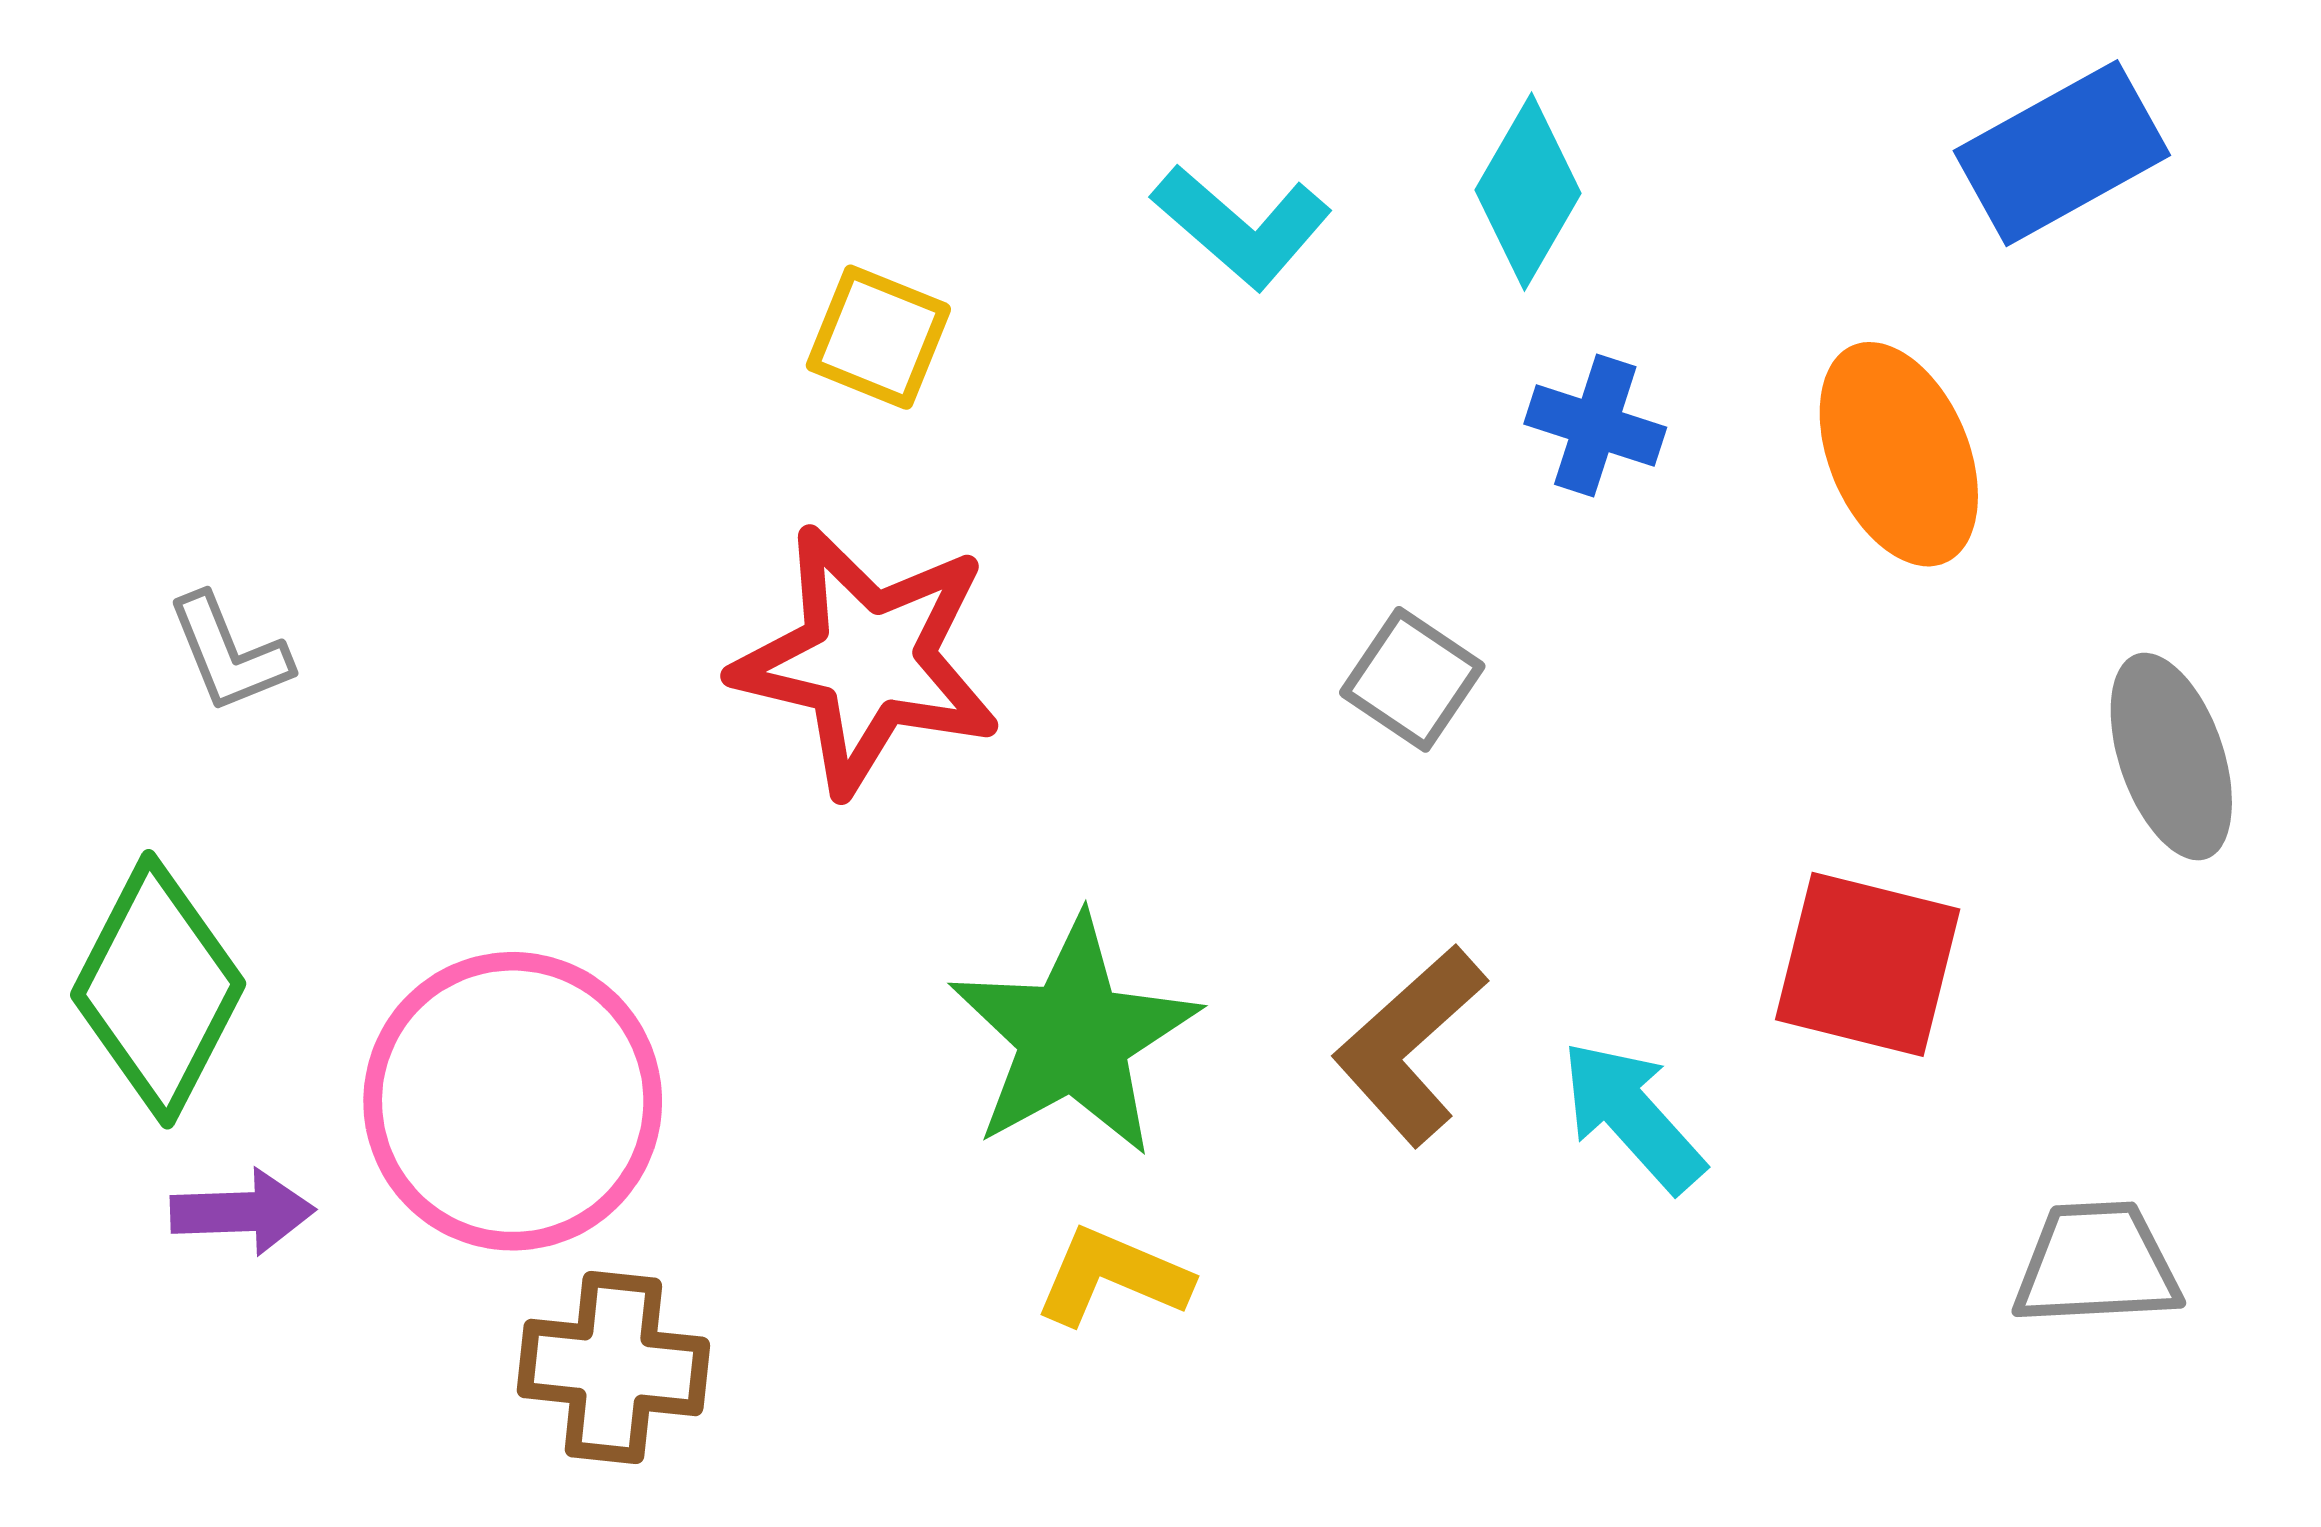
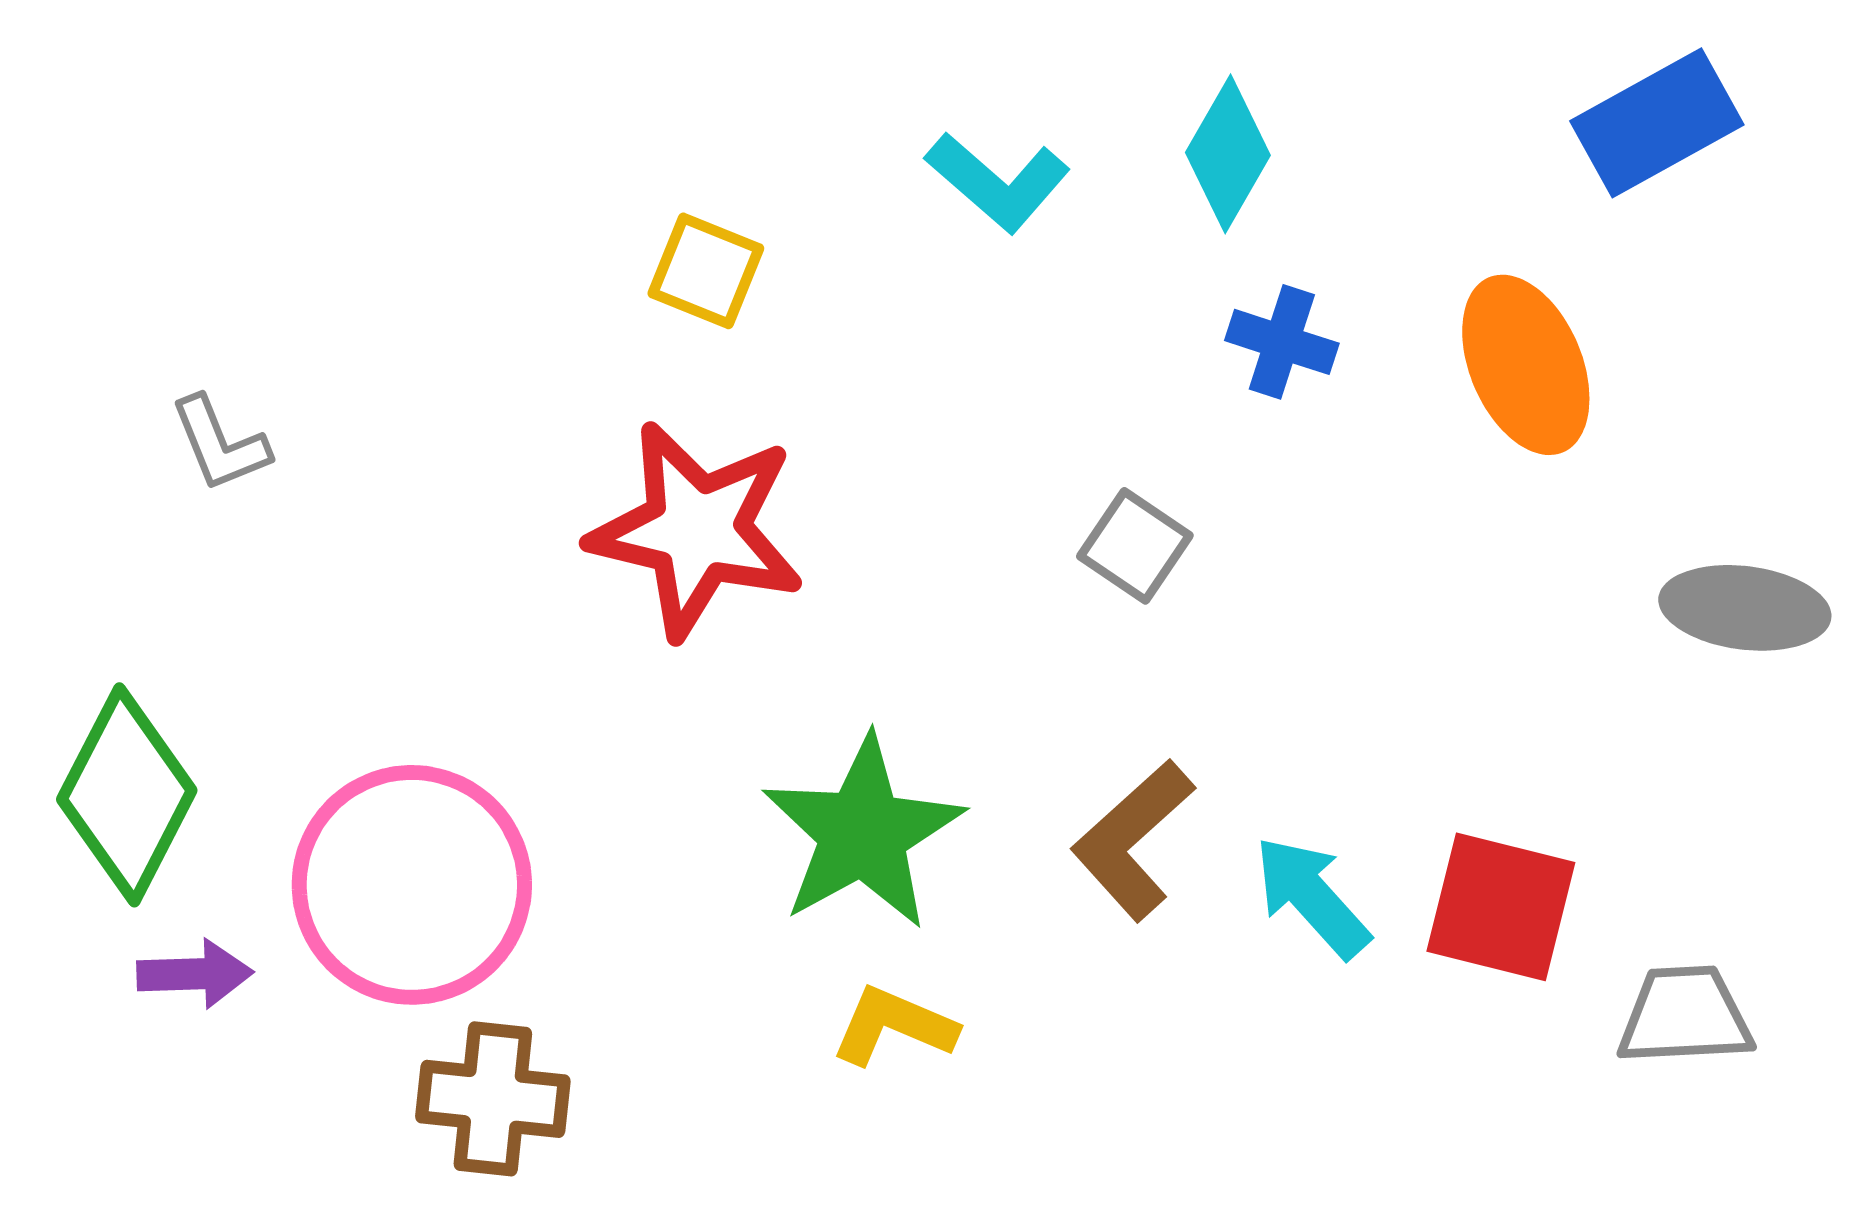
gray L-shape: (229, 653) -> (220, 444), moved
gray ellipse: (2171, 757) -> (1745, 608), turned -64
red square: (1868, 964) -> (1501, 907), moved

